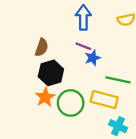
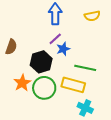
purple line: (83, 46) -> (55, 39), turned -64
brown semicircle: (42, 47) -> (11, 47), moved
black hexagon: (51, 73) -> (41, 62), moved

